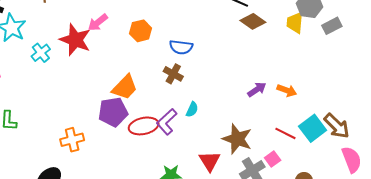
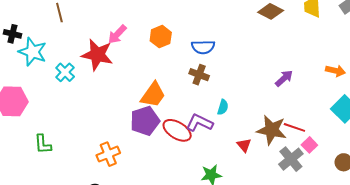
orange arrow: (287, 90) -> (335, 71), moved
purple L-shape: (167, 122) -> (199, 123), turned 76
red ellipse: (144, 126) -> (177, 130), turned 52
red line: (285, 133) -> (294, 127), moved
red triangle: (210, 161) -> (244, 145), moved, size x0.7

